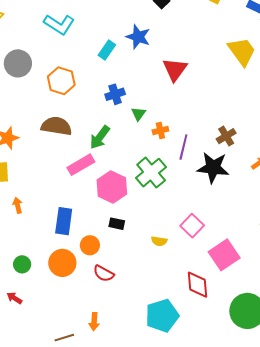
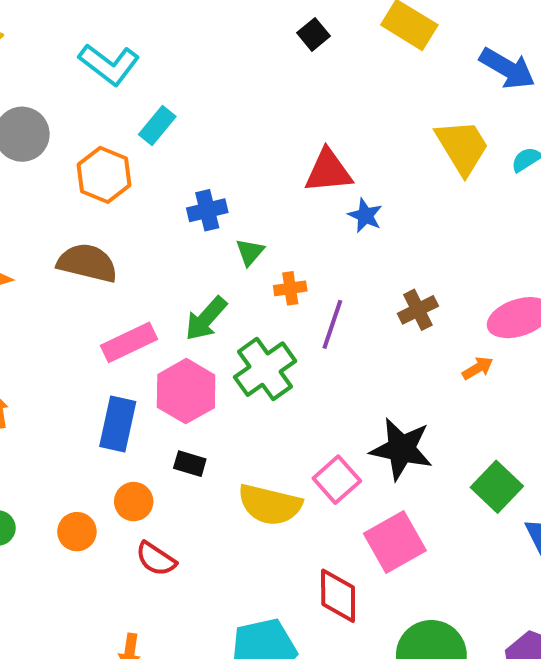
blue star: (138, 37) -> (365, 215), moved, size x0.7
cyan rectangle: (107, 50) -> (157, 125), moved
red triangle: (175, 69) -> (328, 171), turned 44
green arrow: (100, 137) -> (206, 319), moved
black star: (213, 168) -> (401, 449), moved
blue rectangle: (64, 221) -> (118, 424), moved
yellow semicircle: (159, 241) -> (270, 505), size x2.0
orange circle: (62, 263) -> (77, 532), size x0.7

